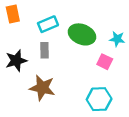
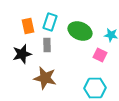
orange rectangle: (13, 14) -> (28, 26), moved
cyan rectangle: (48, 24) -> (50, 22), turned -48

